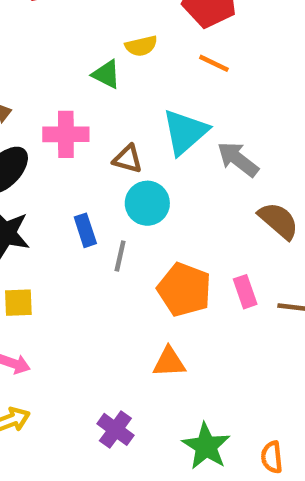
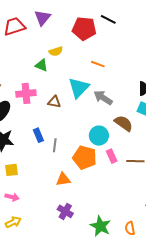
orange line: (214, 63) -> (98, 64), moved
cyan circle: (147, 203) -> (99, 136), moved
orange triangle: (169, 362) -> (63, 179), moved
purple cross: (115, 429) -> (65, 211), moved

